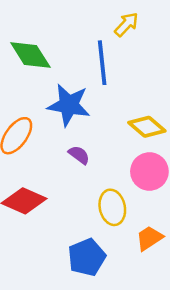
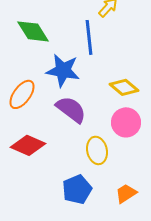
purple semicircle: (79, 155) -> (71, 109), size x1.8
orange trapezoid: (149, 238) -> (126, 193), moved

